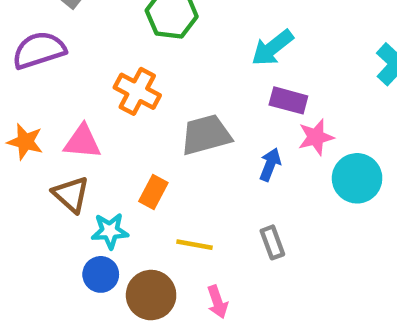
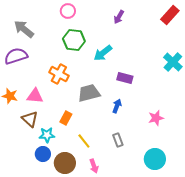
cyan arrow: (272, 48) -> (103, 53), moved
pink star: (316, 137) -> (156, 118), moved
cyan circle: (357, 178) -> (155, 159), moved
yellow line: (195, 245) -> (84, 141), turned 42

